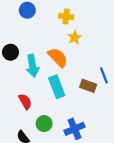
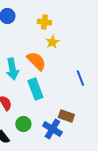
brown rectangle: (88, 86) -> (66, 116), moved
blue cross: (75, 129) -> (52, 129), turned -36

